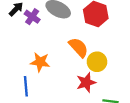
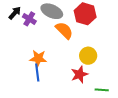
orange semicircle: (78, 47) -> (64, 30), moved
blue line: (26, 86) -> (37, 72), moved

